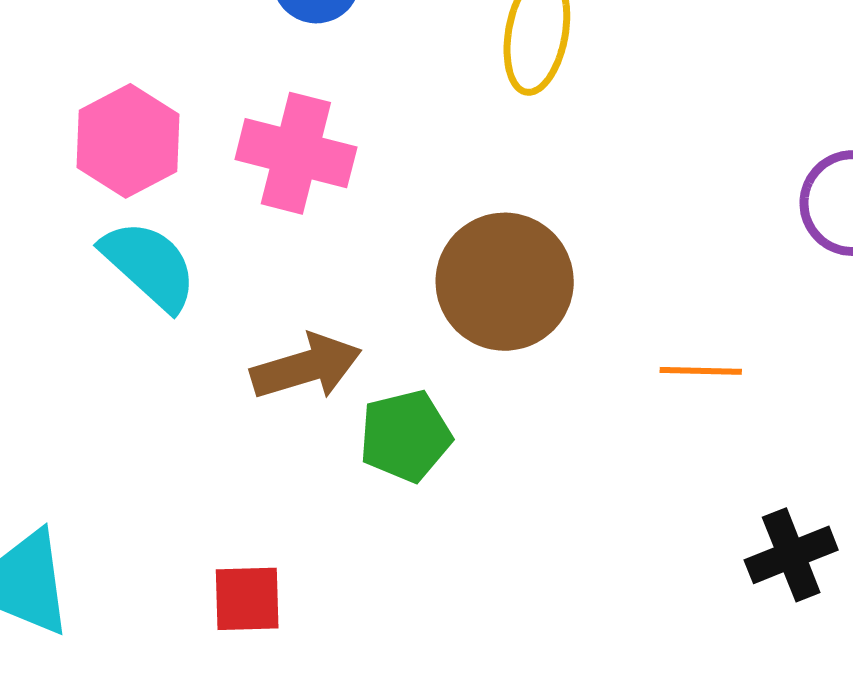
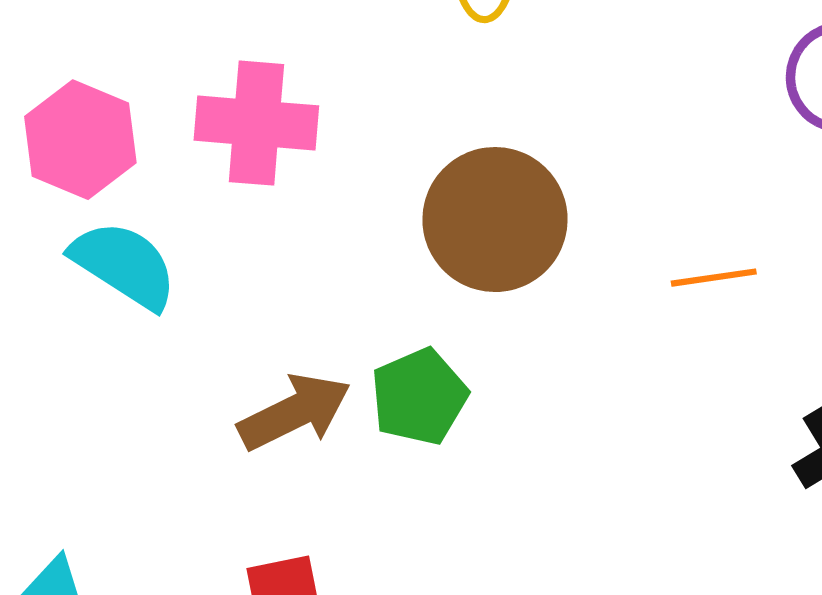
brown arrow: (306, 367) -> (294, 412), moved

